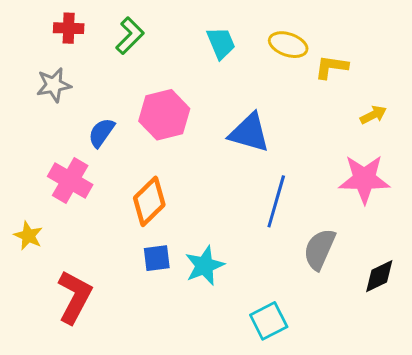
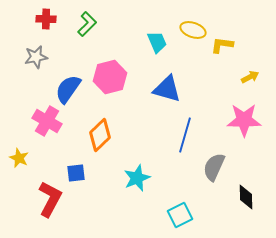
cyan trapezoid: (221, 43) -> (157, 42), moved
blue semicircle: (101, 133) -> (68, 89), size x1.4
blue square: (157, 258) -> (76, 173), moved
black diamond: (379, 276) -> (246, 197), moved, turned -65

